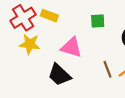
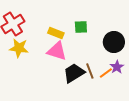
yellow rectangle: (49, 16) -> (56, 33), moved
black trapezoid: (59, 75) -> (74, 73), moved, turned 105

